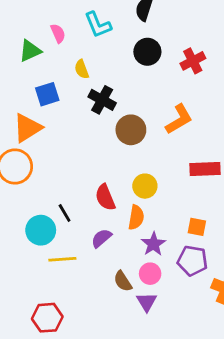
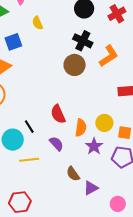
black cross: (102, 100) -> (83, 41), moved
yellow circle: (145, 186) -> (104, 123), moved
purple semicircle: (101, 238) -> (56, 144), turned 91
pink circle: (150, 274) -> (118, 204), moved
purple triangle: (147, 302) -> (91, 188), turned 35

